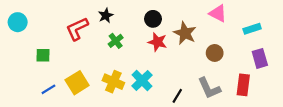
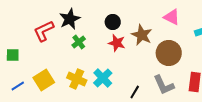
black star: (106, 16) -> (70, 19), size x1.5
brown circle: (215, 53) -> (169, 53), size x1.6

